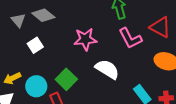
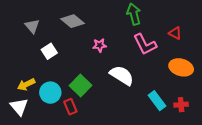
gray diamond: (43, 15) -> (72, 21), moved
red triangle: (160, 27) -> (175, 33), size x0.6
pink star: (85, 39) -> (100, 45), size x0.6

